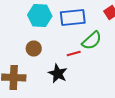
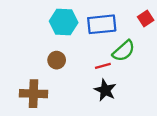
black star: (58, 74) -> (105, 90), moved

